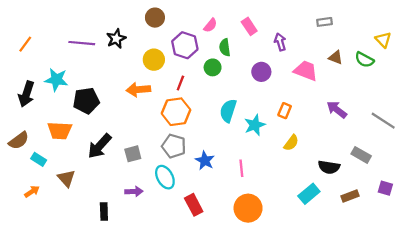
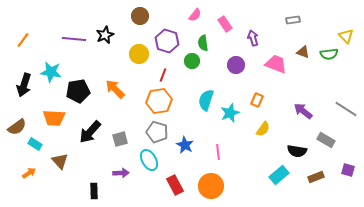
pink semicircle: (210, 25) -> (195, 15), moved
green semicircle: (364, 60) -> (329, 54), turned -36
orange arrow: (138, 90) -> (115, 89), moved, turned 50
purple arrow: (337, 110) -> (303, 111), moved
orange circle: (248, 208) -> (211, 186), moved

